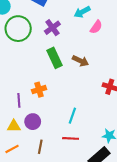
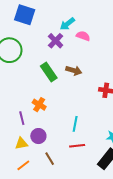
pink semicircle: (96, 27) -> (83, 36), turned -96
purple cross: (52, 28) -> (56, 41), moved
orange cross: (39, 90) -> (39, 105), turned -32
brown line: (40, 147) -> (50, 159), turned -32

